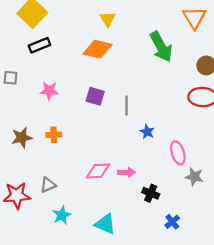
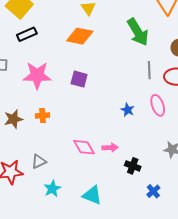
pink star: (49, 91) -> (37, 75), size x1.6
gray line: (126, 105) -> (149, 70), moved
pink ellipse: (178, 153) -> (158, 105), moved
pink diamond: (98, 171) -> (84, 147), turned 65

